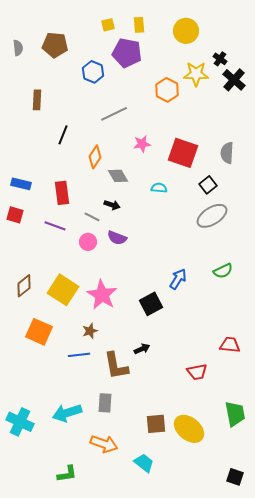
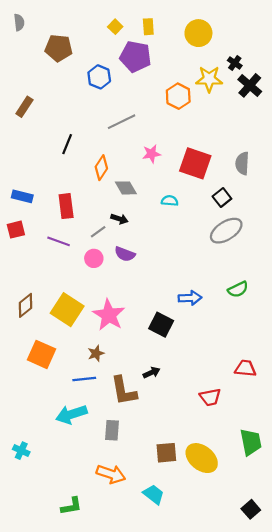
yellow square: (108, 25) -> (115, 27), turned -32
gray semicircle: (18, 48) -> (19, 22), moved
brown rectangle: (37, 100) -> (24, 107), moved, turned 30
red square: (15, 215) -> (16, 230), turned -30
gray line: (92, 217) -> (98, 232), turned -63
blue arrow: (178, 279) -> (190, 298), turned 55
black square: (151, 304) -> (161, 325), turned -35
cyan arrow: (67, 413) -> (71, 414), moved
cyan cross: (20, 422) -> (21, 451), size x0.6
black square: (235, 477) -> (251, 509), turned 30

